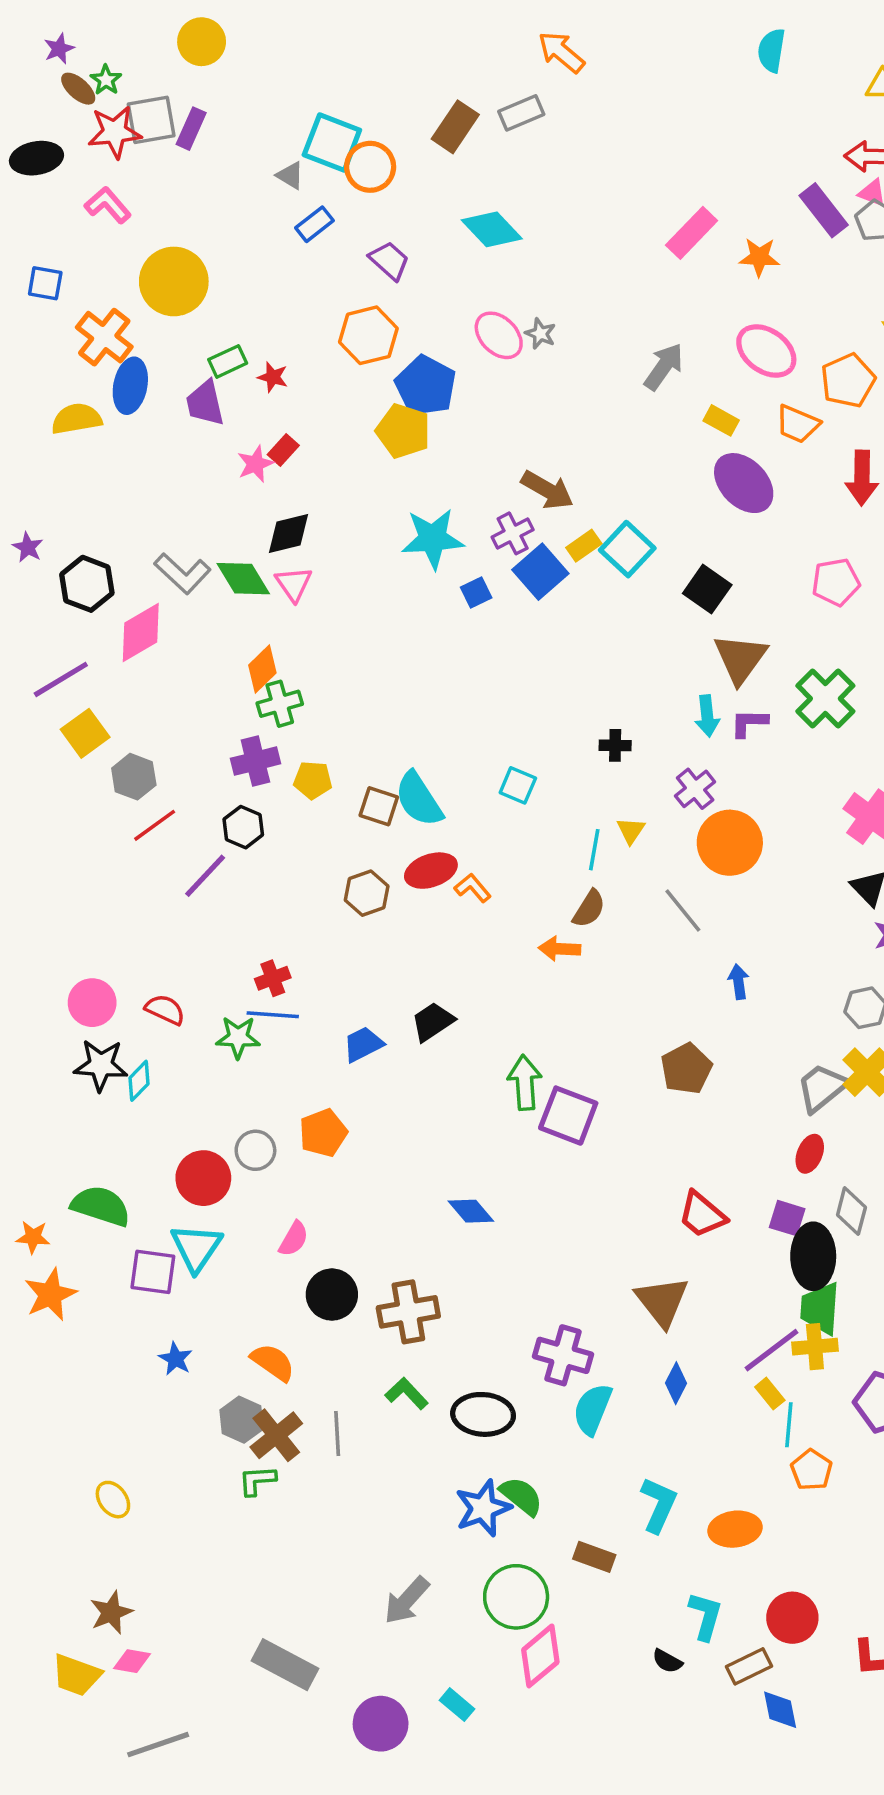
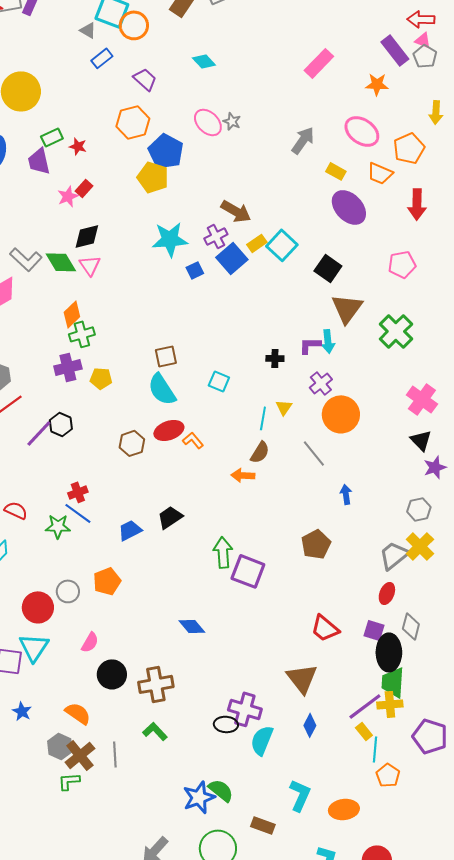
cyan diamond: (492, 229) -> (204, 61), size x0.7
orange star: (759, 257) -> (377, 84), moved
purple L-shape: (749, 723) -> (310, 345), moved
brown square: (379, 806) -> (166, 356), moved, turned -30
black hexagon: (243, 827) -> (61, 424), moved
blue line: (273, 1015) -> (78, 513), turned 32
black ellipse: (483, 1414) -> (226, 724), moved, size x0.7

